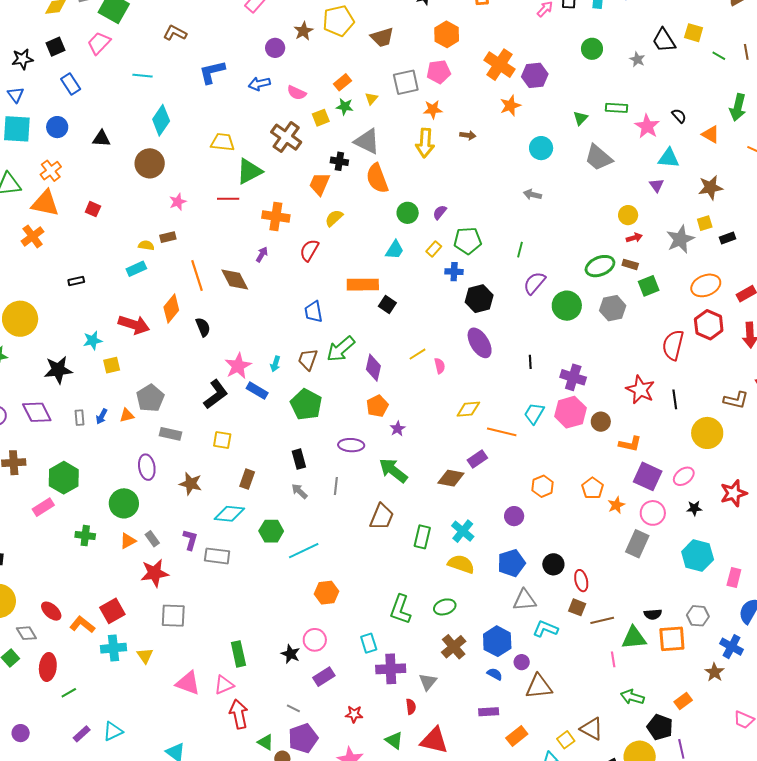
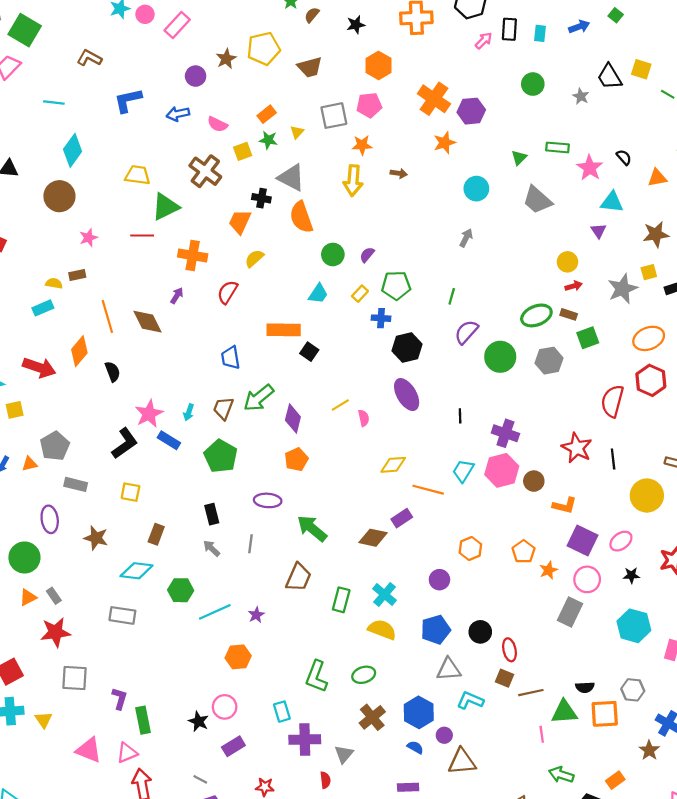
orange triangle: (711, 134) -> (657, 178), turned -42
gray arrow: (532, 195) -> (466, 238), turned 102
purple star: (398, 429) -> (256, 615), moved
purple L-shape: (190, 540) -> (120, 699), moved

